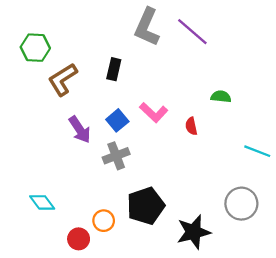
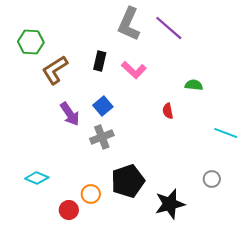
pink L-shape: (154, 112) -> (134, 70), moved
cyan diamond: (42, 202) -> (37, 178), turned -30
gray circle: (241, 204) -> (212, 179), size x0.6

